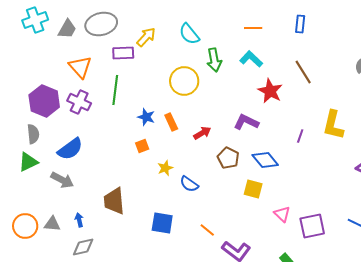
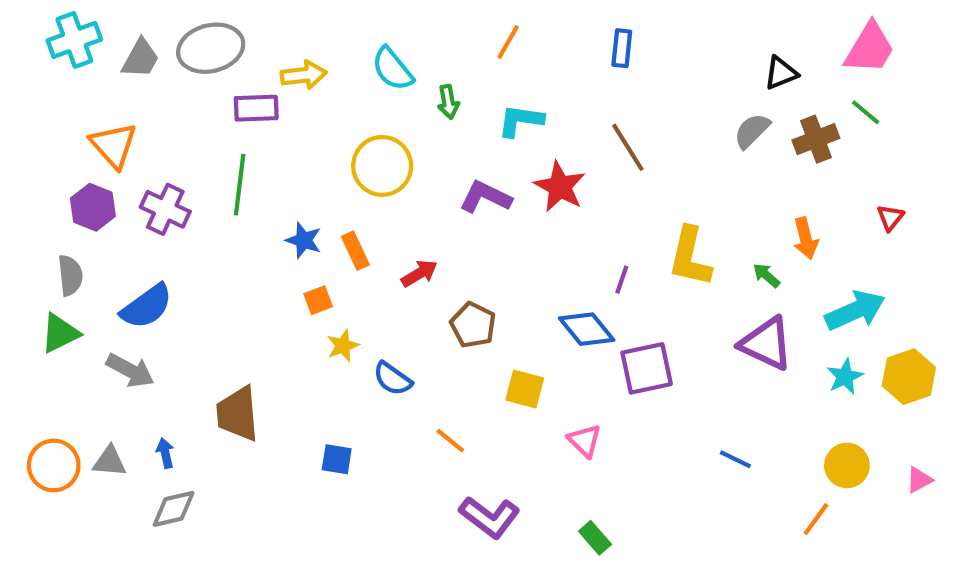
orange line: (253, 28) -> (508, 42), moved, turned -60
yellow arrow: (146, 37) -> (304, 75), turned 40
cyan L-shape: (251, 59) -> (521, 120), turned -35
green arrow: (214, 60) -> (448, 102), moved, size x0.7
orange triangle: (80, 67) -> (114, 145), moved
purple hexagon: (44, 101) -> (93, 207), size x0.7
purple L-shape: (246, 122) -> (485, 197), moved
orange square: (142, 146) -> (318, 300), moved
blue diamond: (265, 160) -> (587, 329), moved
blue square: (162, 223) -> (337, 459), size x0.7
purple square: (312, 226) -> (647, 368), moved
orange line: (207, 230) -> (450, 441), moved

